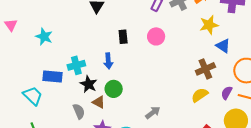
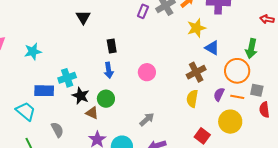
pink circle: (156, 36) -> (147, 72), moved
cyan star: (44, 37) -> (33, 51), turned -30
blue arrow: (108, 61) -> (109, 70), moved
yellow semicircle: (200, 95) -> (192, 99), turned -42
gray semicircle: (79, 111) -> (57, 130), moved

